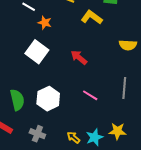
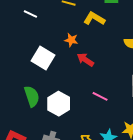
orange star: (45, 23) -> (71, 40), moved
green semicircle: (17, 100) -> (32, 96), moved

